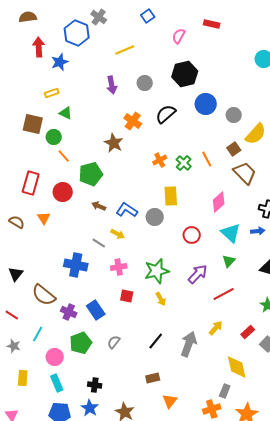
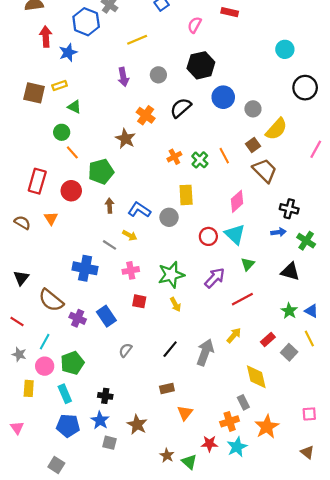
brown square: (33, 124) -> (34, 93), moved
brown arrow: (99, 206) -> (109, 206), turned 64
cyan triangle: (231, 233) -> (235, 234), moved
green pentagon: (81, 343) -> (72, 363), moved
pink circle: (55, 357) -> (45, 366), moved
gray rectangle: (225, 391) -> (243, 402), turned -48

